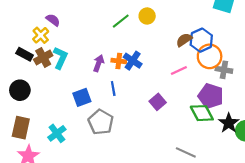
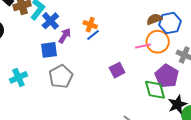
orange circle: (210, 56) -> (158, 42), moved
blue cross: (133, 61) -> (50, 21), moved
purple arrow: (99, 63) -> (65, 36), moved
blue line: (113, 88) -> (93, 35), moved, turned 48

